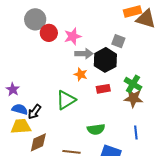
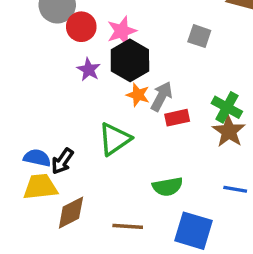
gray arrow: (84, 54) -> (162, 96), moved, turned -60
black hexagon: (105, 60) -> (130, 60), moved
purple star: (13, 89) -> (89, 70), moved
brown star: (133, 98) -> (229, 131), turned 30
blue line: (136, 133) -> (235, 189), turned -72

